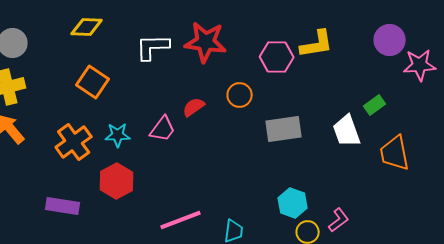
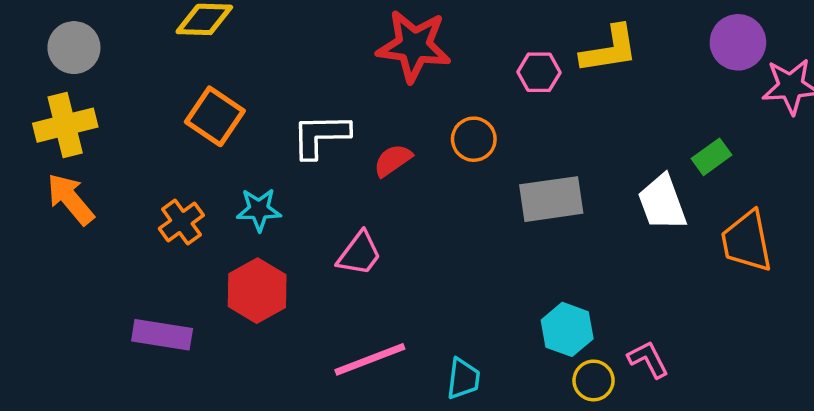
white L-shape: (153, 47) -> (321, 136), moved
pink hexagon: (277, 57) -> (539, 72), size x0.7
pink trapezoid: (163, 129) -> (359, 254), moved
orange cross: (74, 142) -> (181, 222), size x0.7
pink L-shape: (339, 220) -> (648, 359), turned -80

